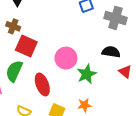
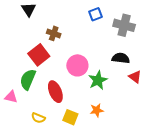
brown cross: (13, 26) -> (54, 33), moved
red square: (26, 46) -> (39, 55), turned 30

